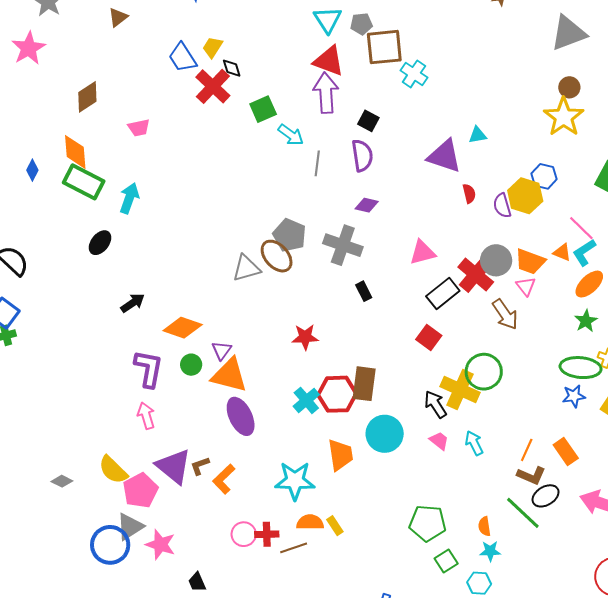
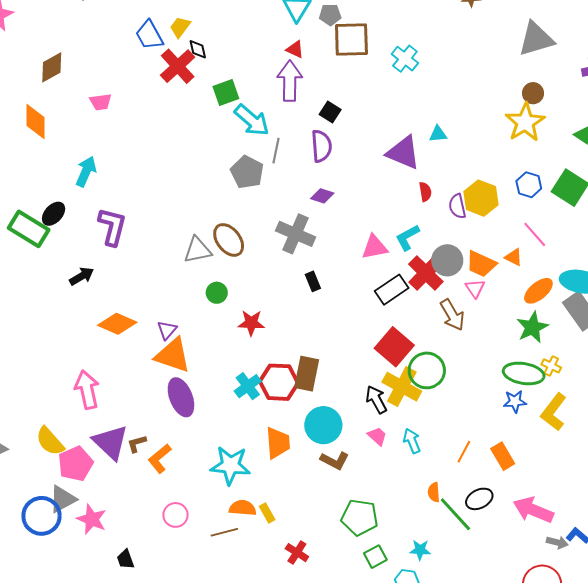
red triangle: (329, 61) -> (295, 49), size x0.6
cyan cross: (414, 74) -> (405, 59), moved
cyan arrow: (291, 135) -> (252, 120), size x1.4
blue hexagon: (544, 176) -> (529, 185), moved
green rectangle: (84, 182) -> (29, 229), moved
gray pentagon: (290, 235) -> (247, 172), moved
cyan L-shape: (584, 252) -> (407, 237), moved
green star: (586, 321) -> (532, 327), size x1.4
orange diamond: (183, 328) -> (117, 324), moved
red square: (429, 337) -> (394, 347), moved, size x1.5
green circle: (191, 365) -> (217, 293), moved
purple L-shape: (149, 369) -> (112, 227), moved
pink arrow: (146, 416) -> (87, 390), size x1.4
brown L-shape: (531, 475) -> (335, 460), moved
orange semicircle: (484, 526) -> (434, 492), moved
red cross: (267, 534) -> (297, 553), moved, turned 30

